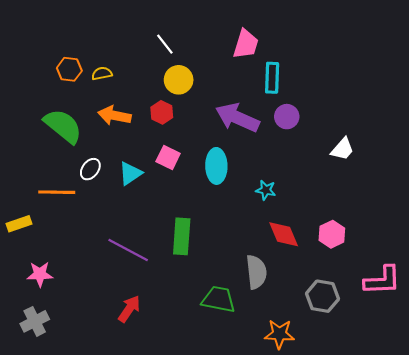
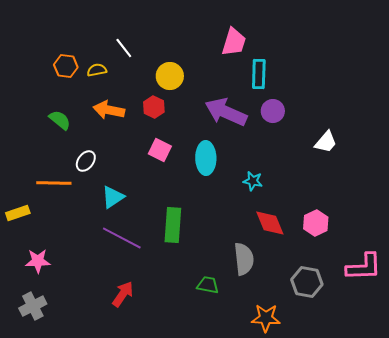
white line: (165, 44) -> (124, 48), moved
green semicircle: (63, 126) -> (60, 120), size x0.6
cyan triangle: (130, 173) -> (113, 197), moved
green trapezoid: (218, 299) -> (208, 285), size x0.7

